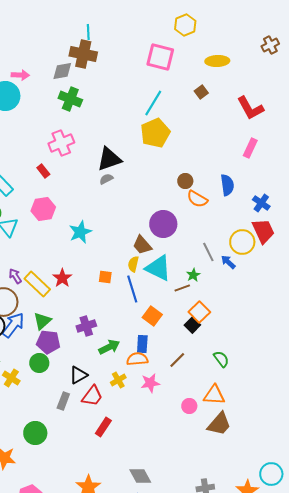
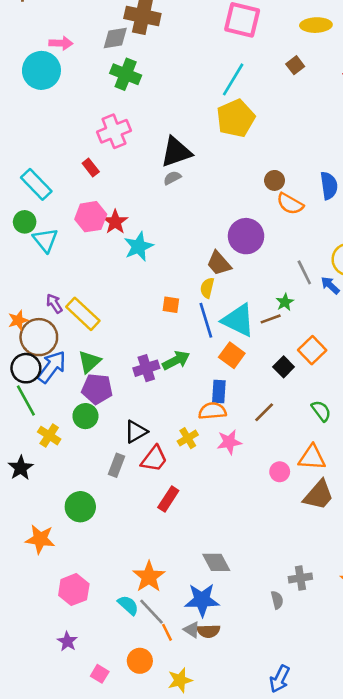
cyan triangle: (158, 268) -> (238, 320), moved
red star: (62, 278) -> (115, 222), moved
orange square: (199, 312) -> (312, 350), moved
green arrow: (109, 347) -> (176, 360), moved

